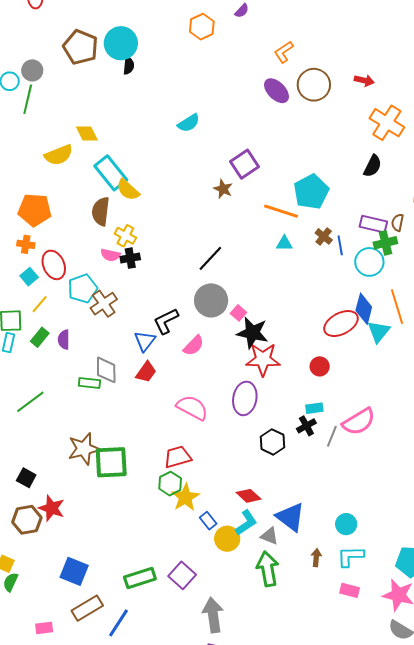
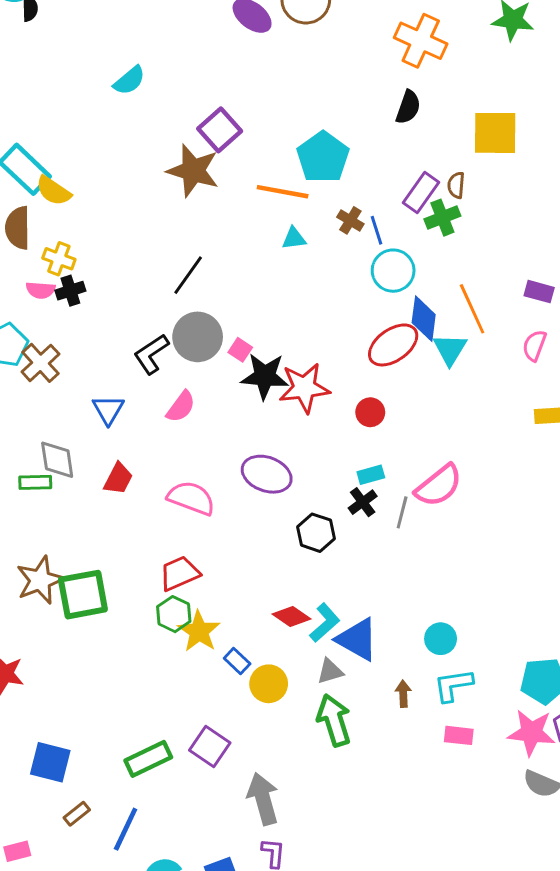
brown star: (223, 189) -> (193, 171), size x1.8
purple rectangle: (373, 224) -> (421, 192), turned -60
cyan circle: (369, 262) -> (393, 271), moved
black L-shape: (166, 321) -> (151, 354), moved
red star: (263, 359) -> (304, 388), moved
red trapezoid: (146, 372) -> (118, 479), moved
purple ellipse: (245, 398) -> (267, 474), turned -72
cyan L-shape: (246, 523) -> (325, 623), moved
gray triangle: (269, 536) -> (330, 671), turned -30
brown rectangle: (87, 608) -> (77, 814), size x0.6

